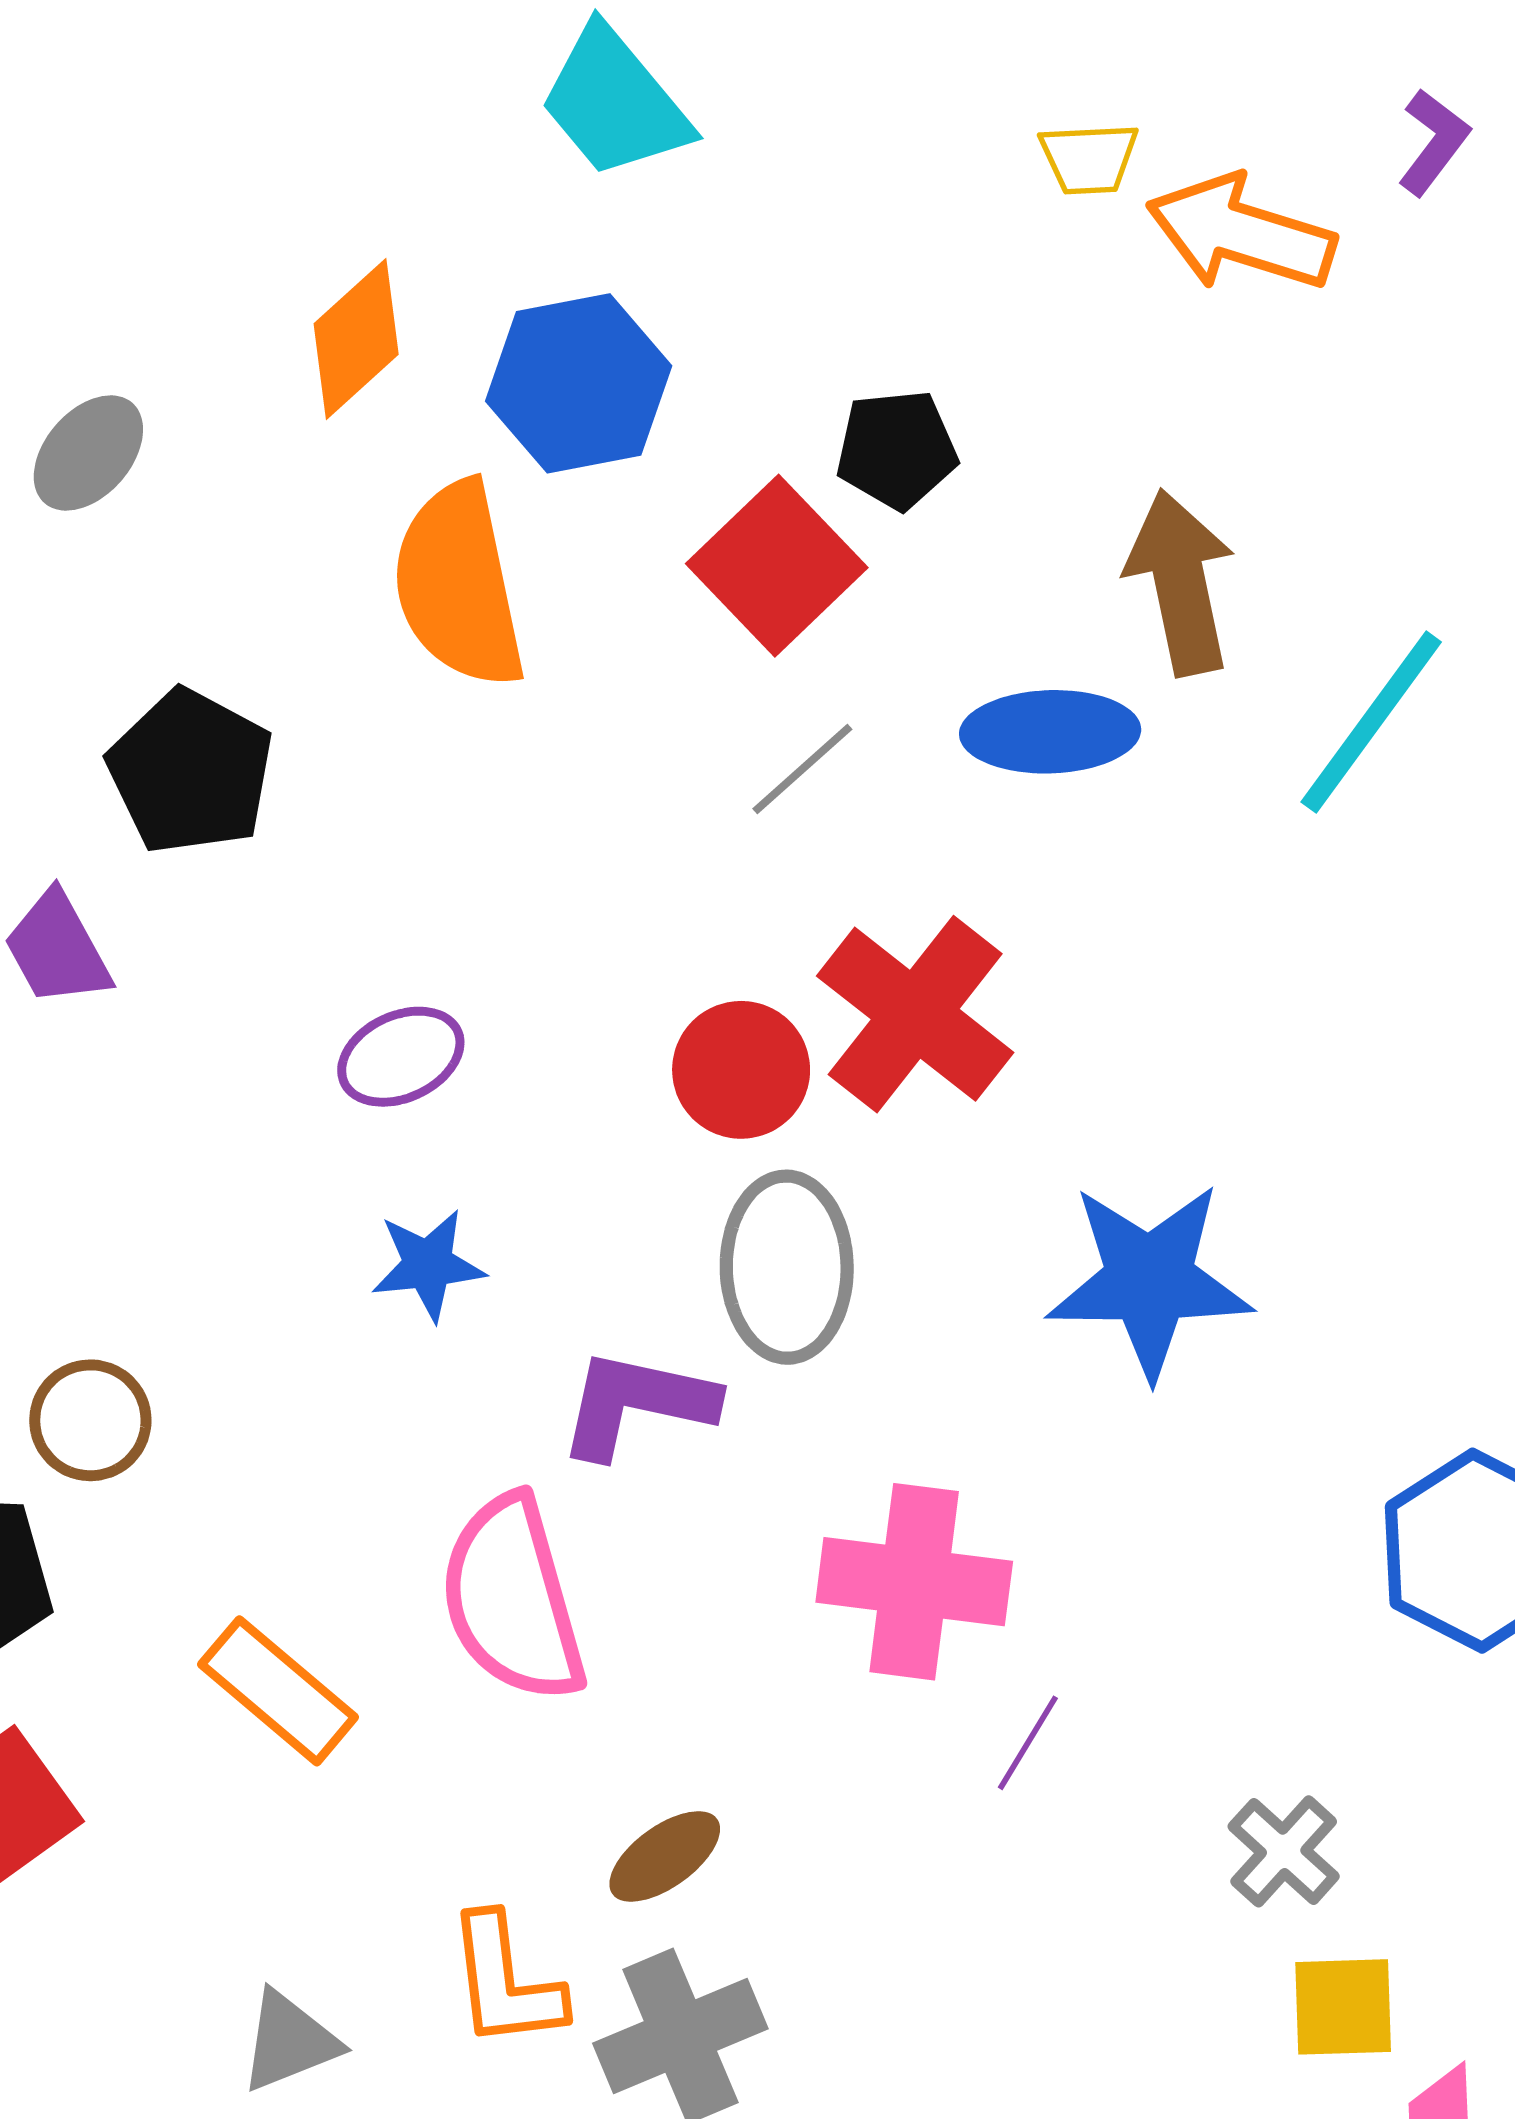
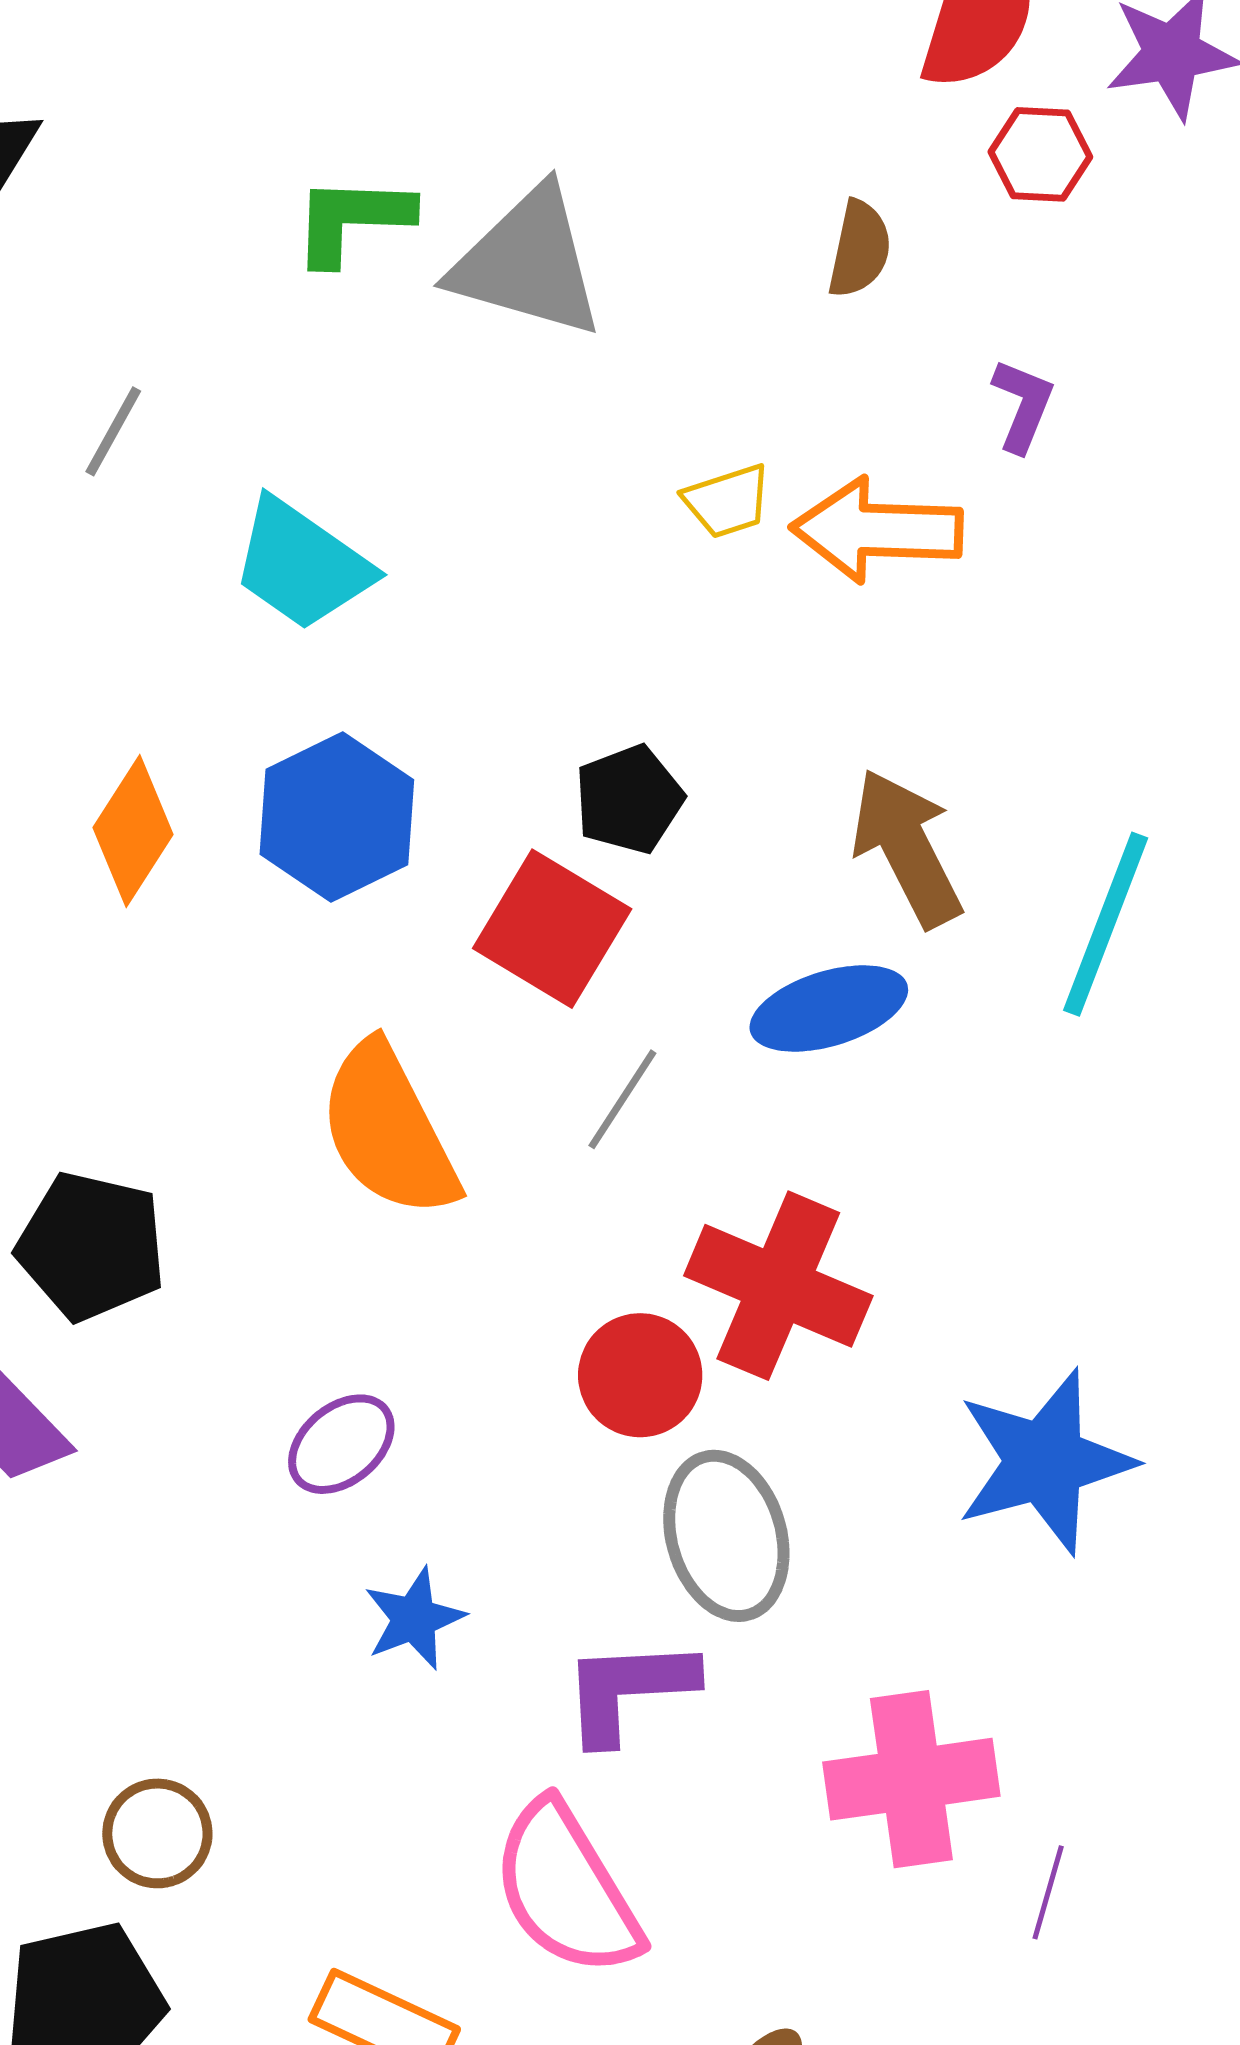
orange semicircle: (459, 585) -> (388, 1130), moved

